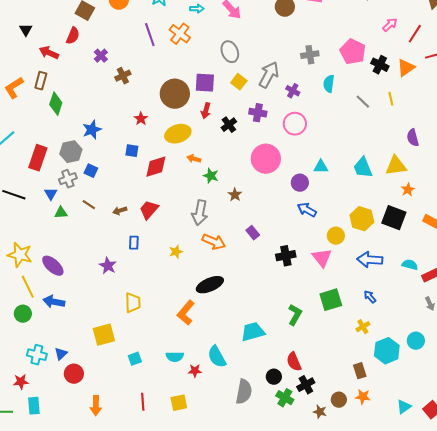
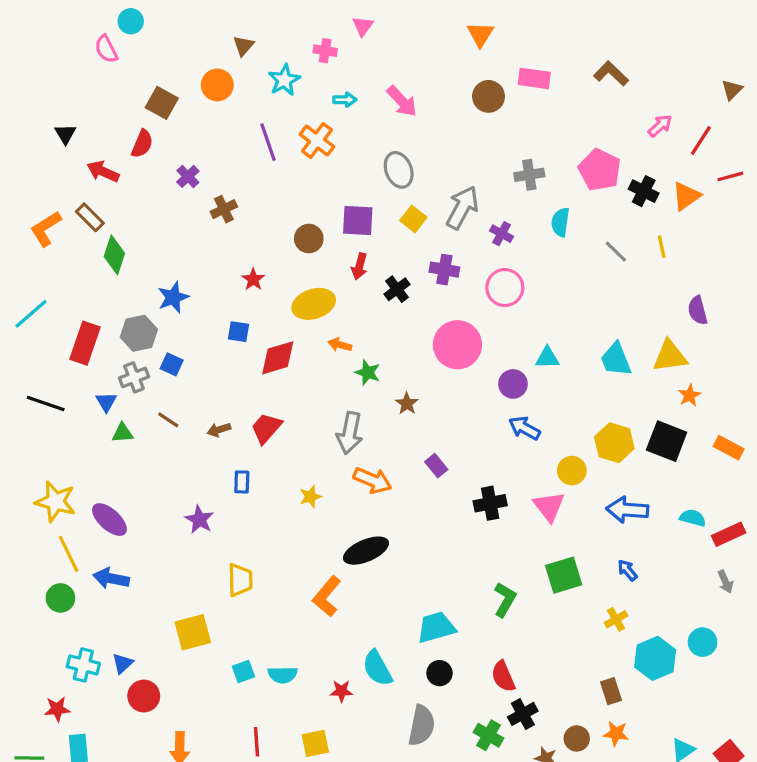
brown rectangle: (41, 81) -> (90, 217), turned -60
brown circle: (175, 94) -> (309, 239), size x0.6
cyan semicircle: (175, 357) -> (283, 675), moved
black circle: (274, 377) -> (439, 673), moved

